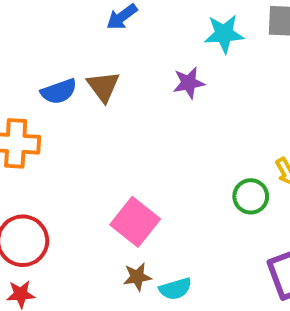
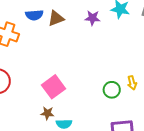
purple star: (189, 83) -> (92, 18), moved
brown triangle: (103, 86) -> (56, 18), turned 30

